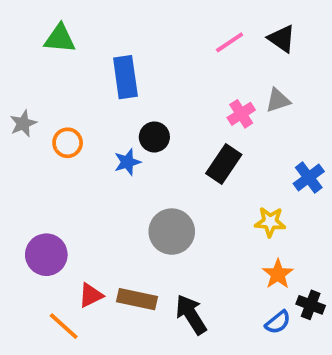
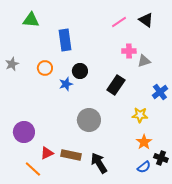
gray triangle: (278, 100) -> (144, 61), moved
pink cross: (241, 114) -> (129, 51), moved, turned 32
orange circle: (68, 143) -> (45, 68), moved

